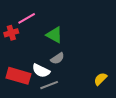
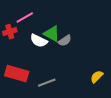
gray semicircle: (57, 58) -> (65, 41), moved
white semicircle: (41, 71) -> (39, 41), moved

